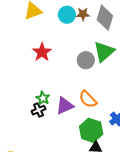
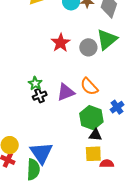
red star: (42, 52) -> (61, 43), moved
green star: (43, 98) -> (35, 83), moved

